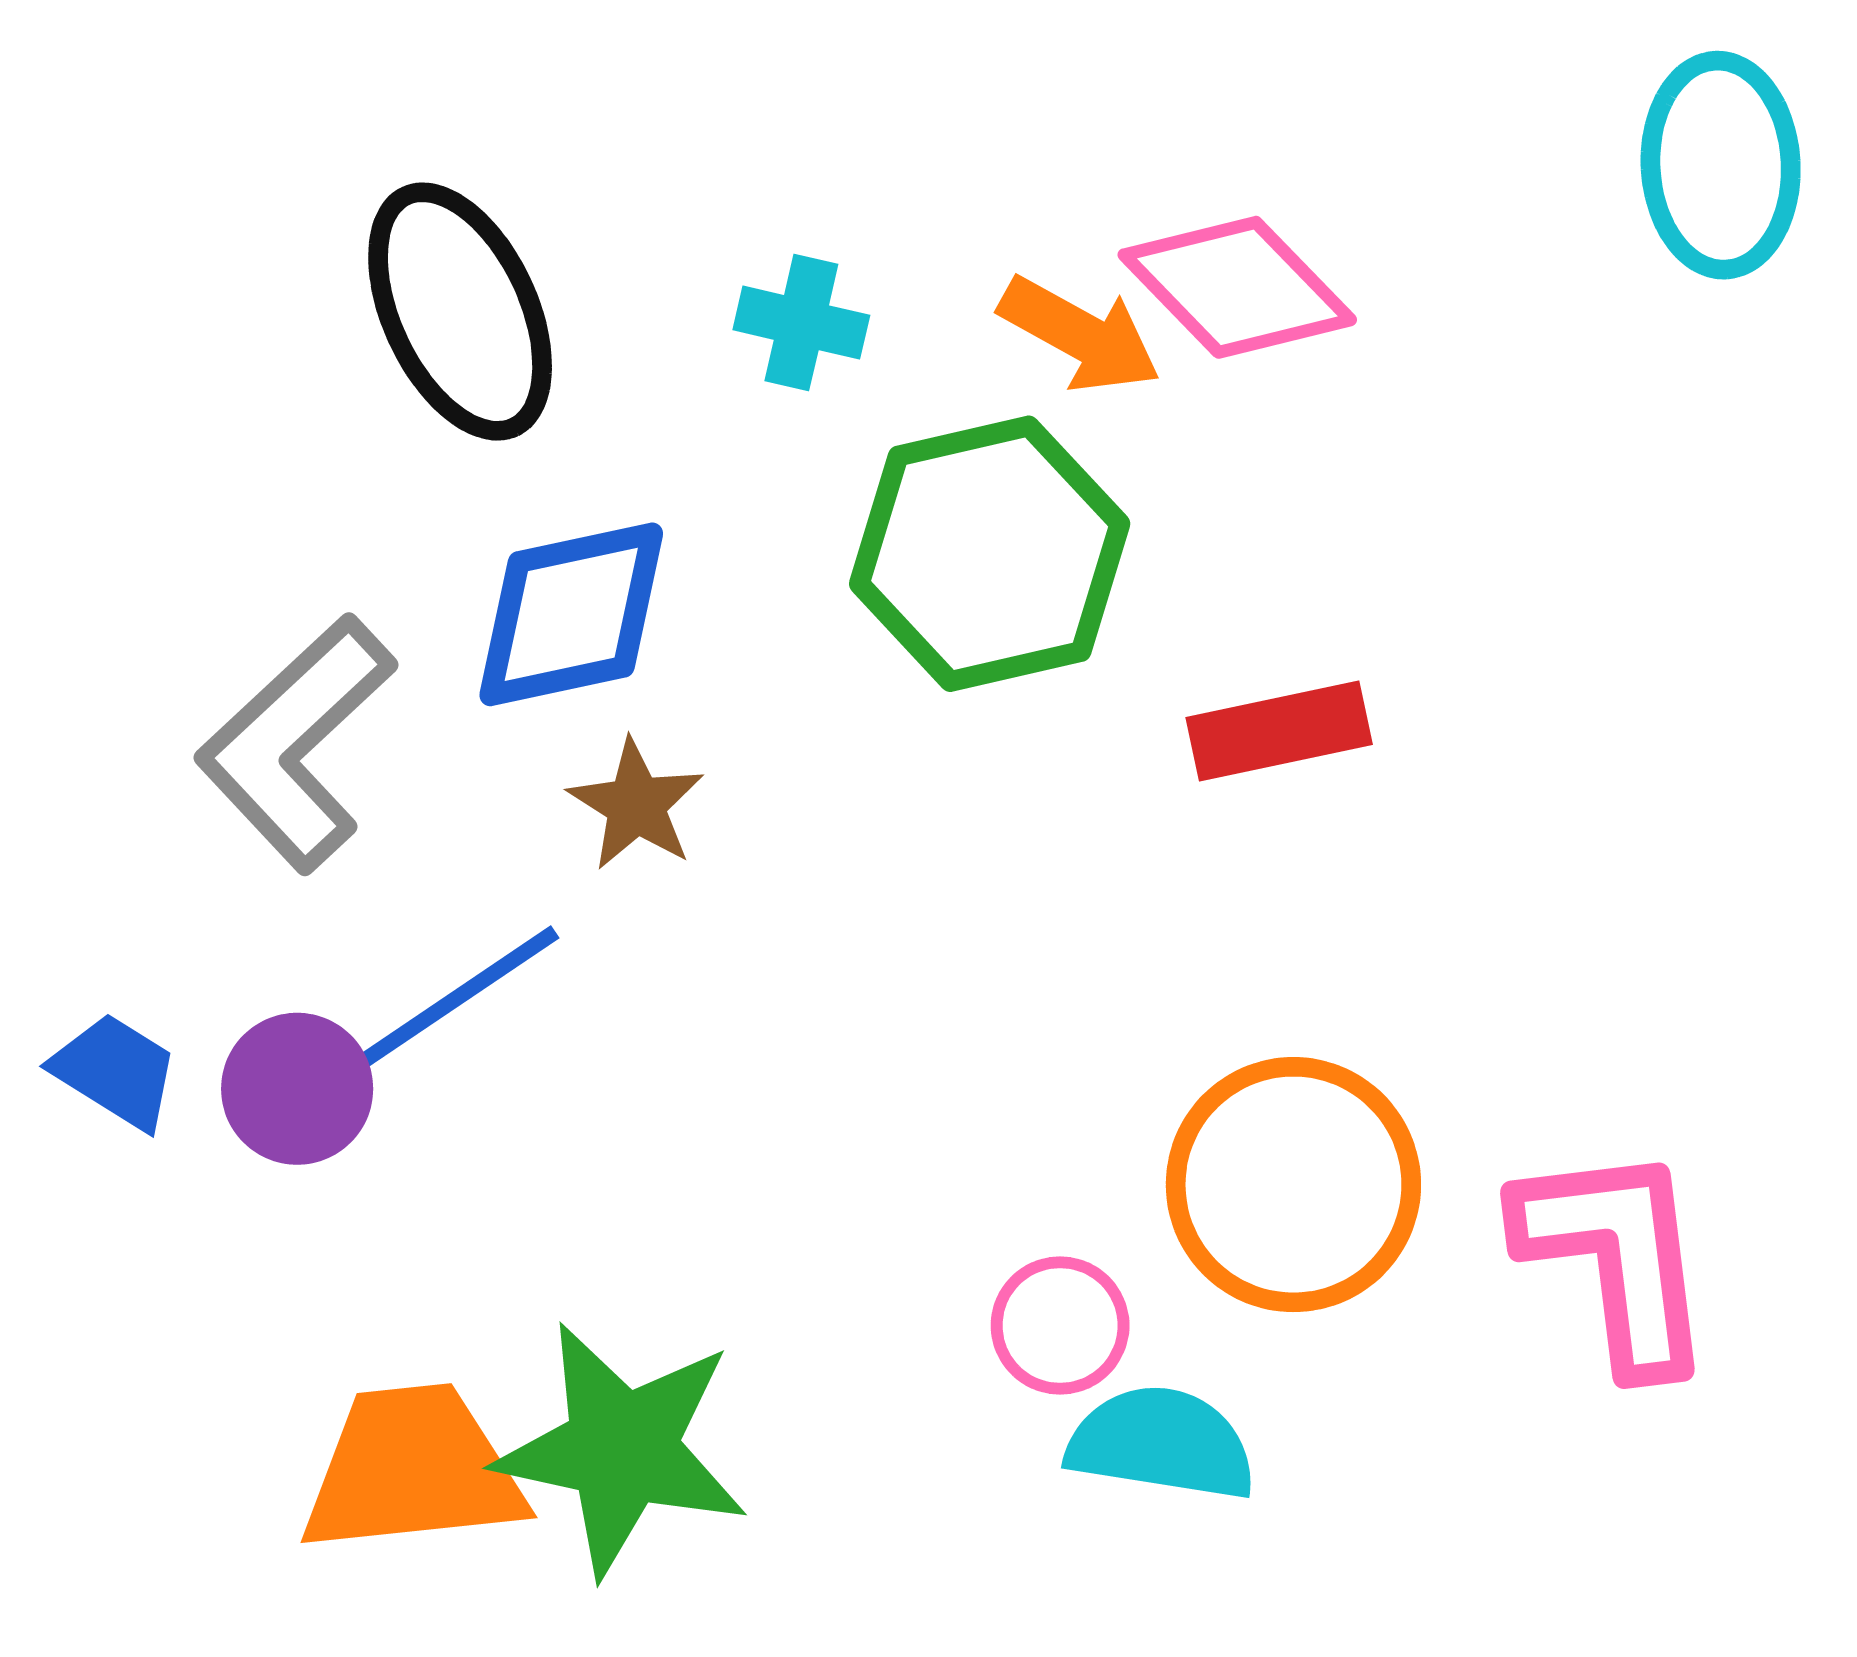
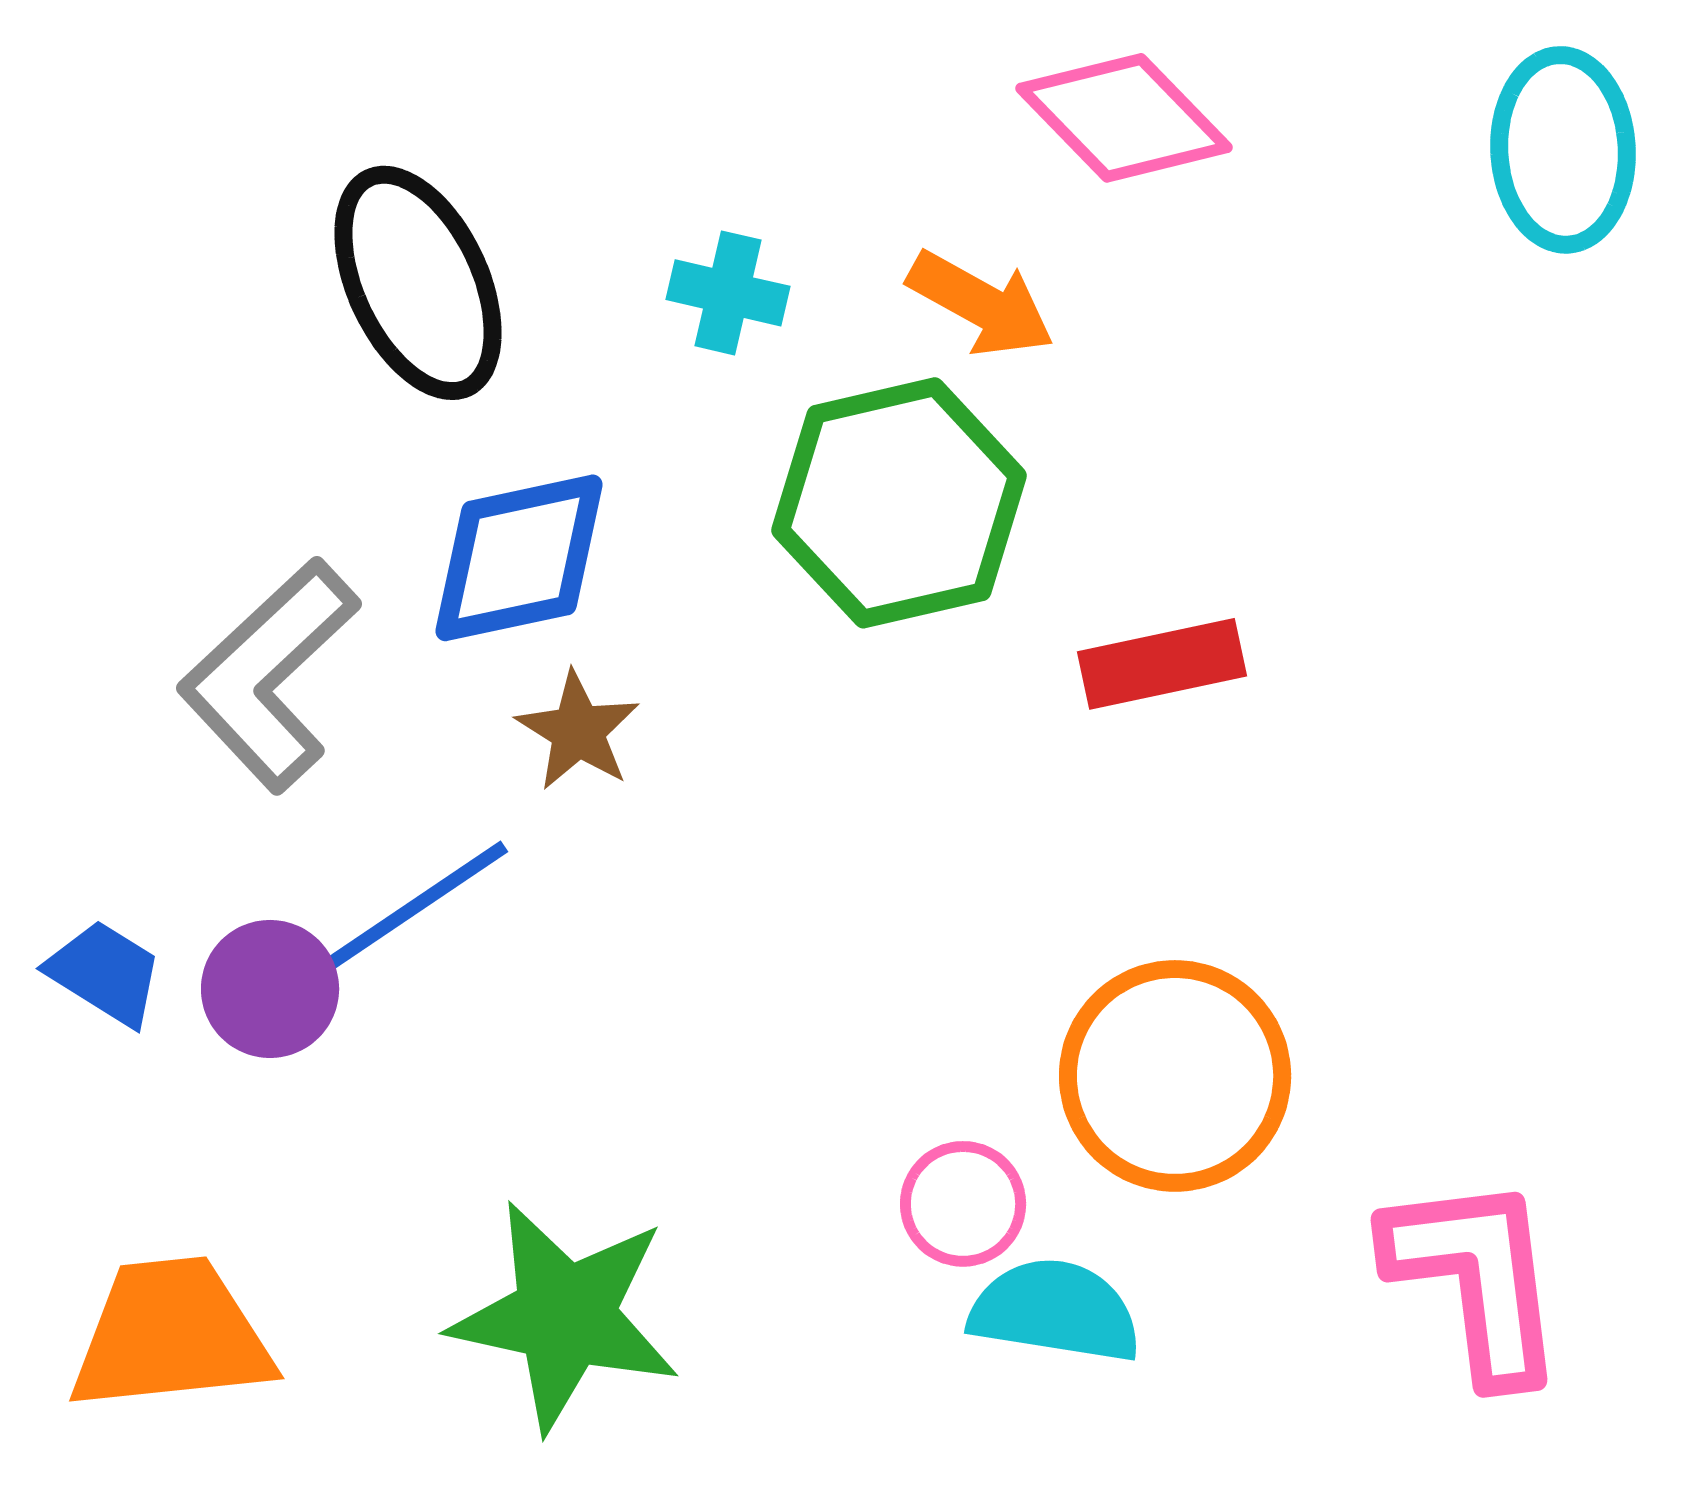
pink diamond: (1237, 287) -> (1124, 118), moved
pink L-shape: (1616, 1257) -> (1476, 1278), moved
orange trapezoid: (413, 1470) -> (171, 1335), moved

